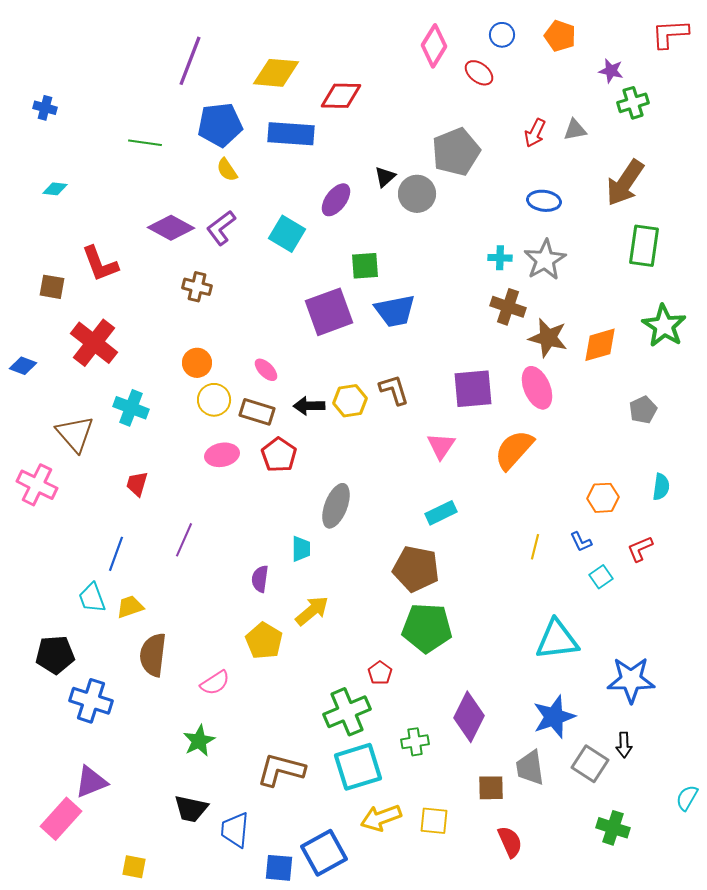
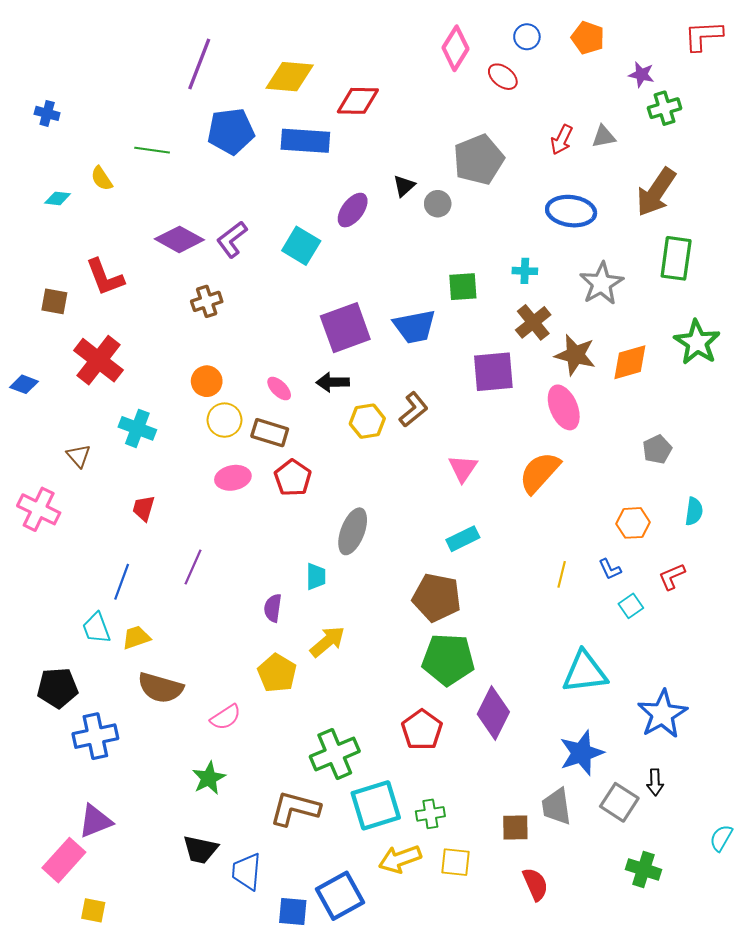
yellow semicircle: (227, 170) -> (102, 179), moved
gray circle: (417, 194) -> (438, 204), size x0.7
blue ellipse: (544, 201) -> (571, 211), size x1.4
gray star: (545, 260) -> (601, 284), moved
green square: (365, 266) -> (463, 287), moved
brown cross: (197, 287) -> (207, 301), turned -32
brown cross: (508, 307) -> (533, 322), turned 32
purple square: (473, 389) -> (493, 372), moved
brown L-shape: (394, 390) -> (414, 410), turned 68
black arrow: (309, 406) -> (333, 382), moved
gray pentagon: (643, 410) -> (657, 449), moved
brown triangle: (75, 434) -> (79, 456), size x0.6
brown semicircle: (153, 655) -> (160, 688), turned -81
red pentagon: (380, 673) -> (422, 730), moved, size x1.6
blue star: (631, 680) -> (662, 714), turned -30
blue cross: (91, 701) -> (95, 736), turned -30
green cross: (347, 712) -> (335, 754), moved
purple diamond: (469, 717) -> (493, 713), moved
green cross: (415, 742) -> (430, 814), moved
yellow square: (134, 867) -> (93, 910), moved

